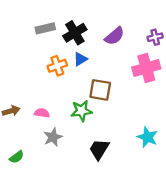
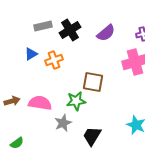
blue triangle: (80, 59) -> (31, 54), moved
pink semicircle: (42, 113) -> (40, 103), size x1.6
gray star: (53, 137) -> (63, 123), moved

